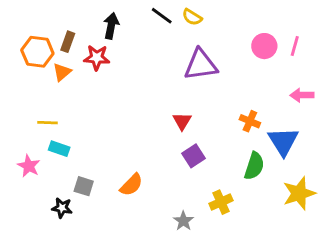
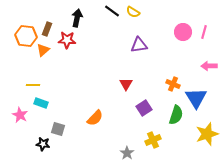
purple triangle: (201, 65) -> (139, 45), size x0.7
purple square: (194, 156) -> (144, 108), moved
orange semicircle: (131, 185) -> (95, 118), moved

